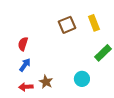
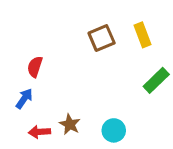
blue arrow: (25, 65) -> (24, 99), moved
cyan circle: (82, 79) -> (114, 130), moved

